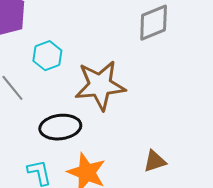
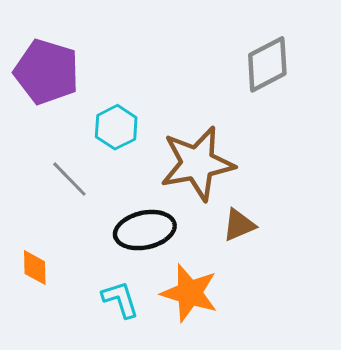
brown triangle: (155, 161) -> (239, 225), moved

